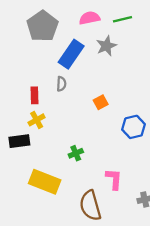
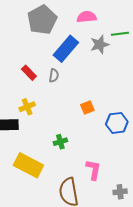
green line: (123, 19) -> (120, 34), moved
red rectangle: (35, 95) -> (29, 73), moved, turned -49
orange square: (101, 102) -> (87, 108), moved

